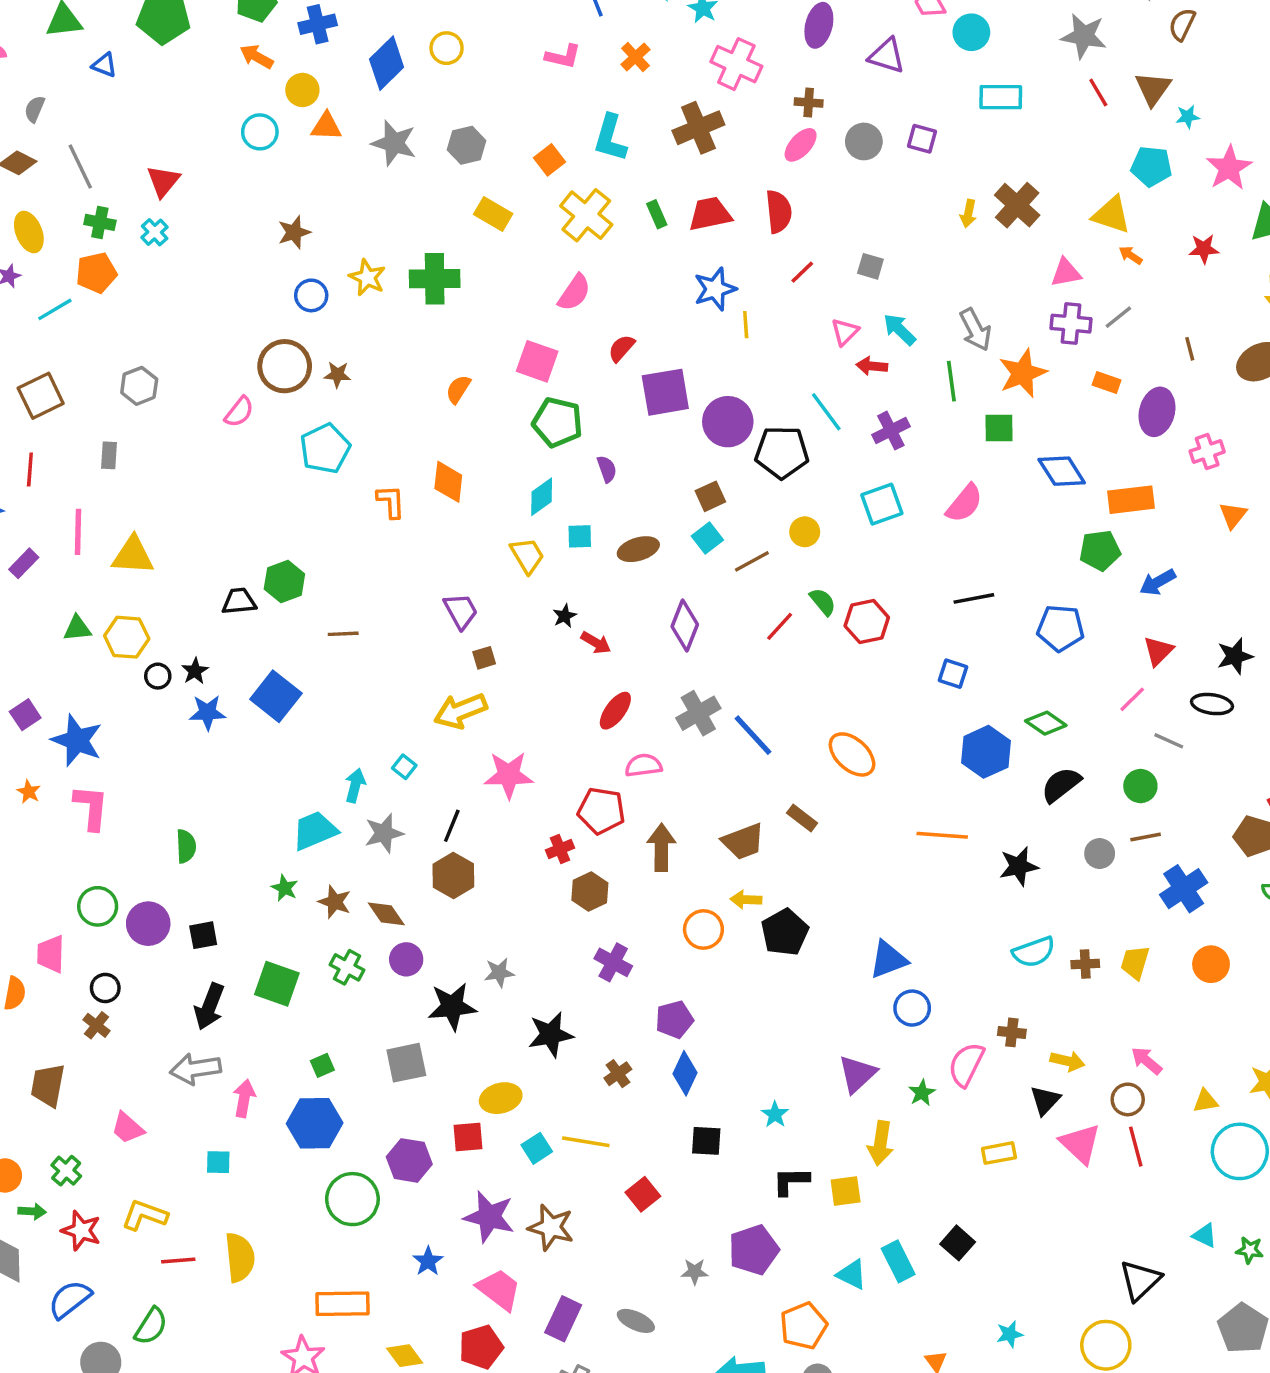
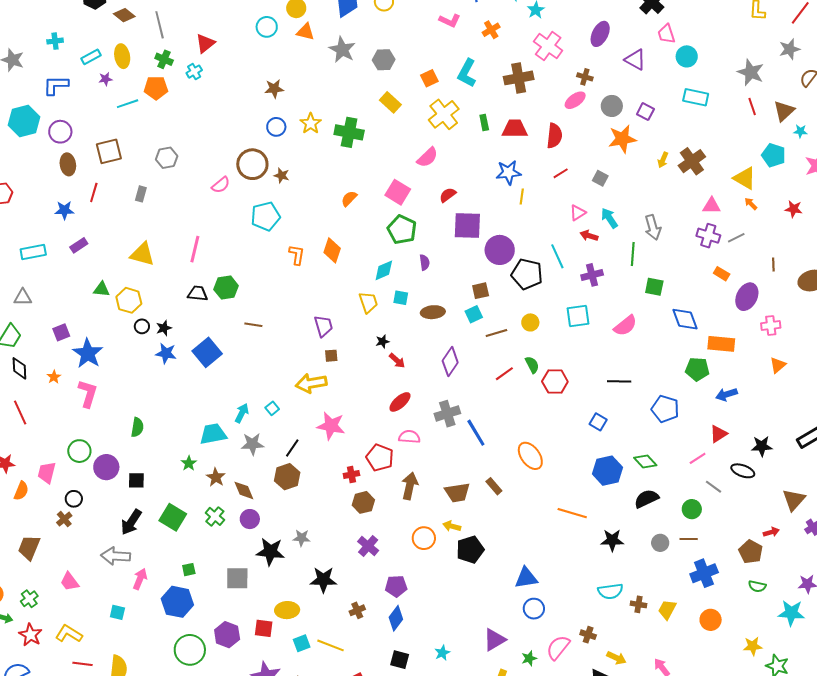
orange star: (1023, 373) -> (622, 139), moved
pink line: (78, 532) -> (195, 249), moved

